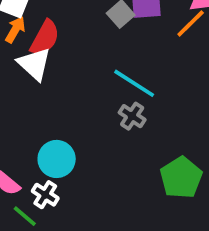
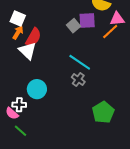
cyan circle: (57, 159) -> (37, 89), moved
white cross: (45, 195) -> (19, 105), moved, turned -32

